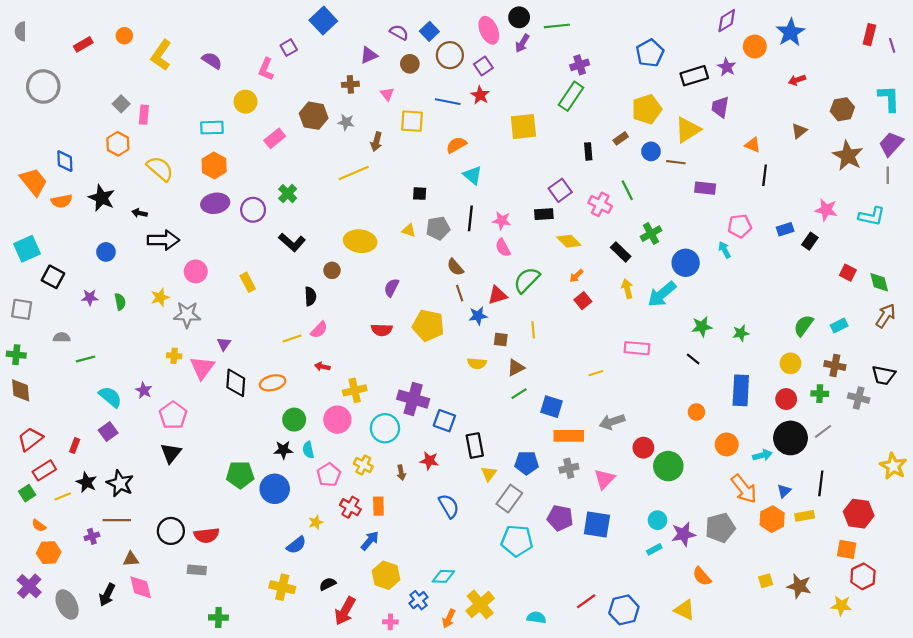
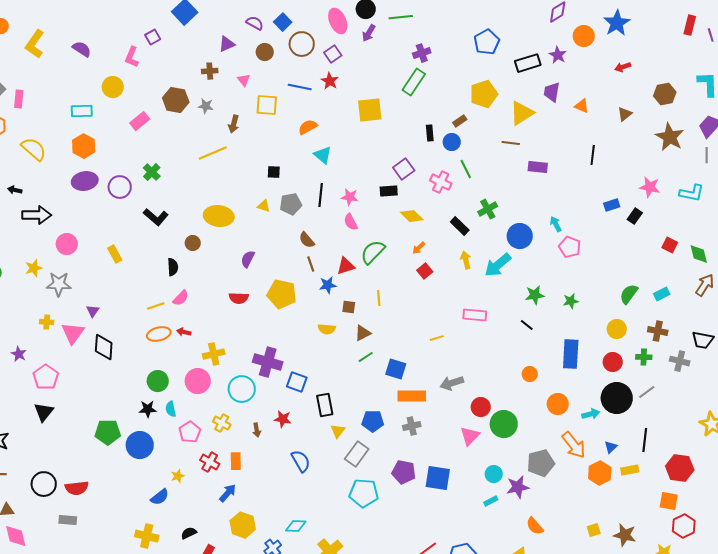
orange triangle: (753, 145) -> (582, 106), moved
blue circle: (651, 151) -> (452, 142), moved
pink pentagon: (740, 226) -> (570, 247), moved, turned 30
orange ellipse: (273, 383) -> (159, 334), moved
pink triangle: (605, 479) -> (470, 436), moved
gray pentagon: (720, 528) -> (541, 463), moved

